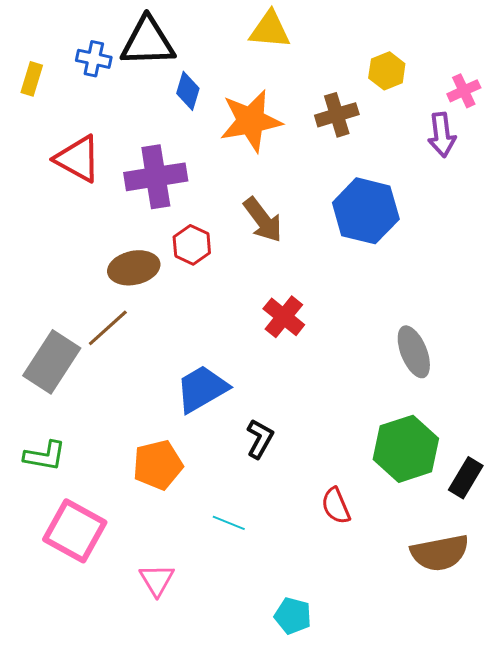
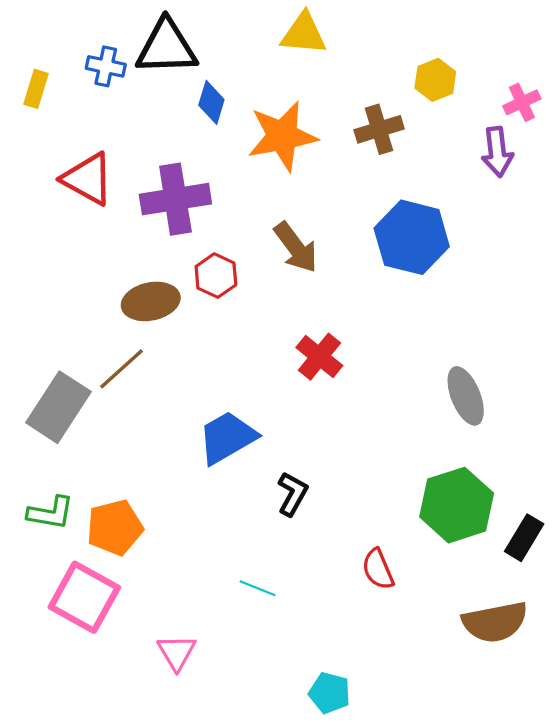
orange pentagon: (158, 465) -> (115, 528), moved

